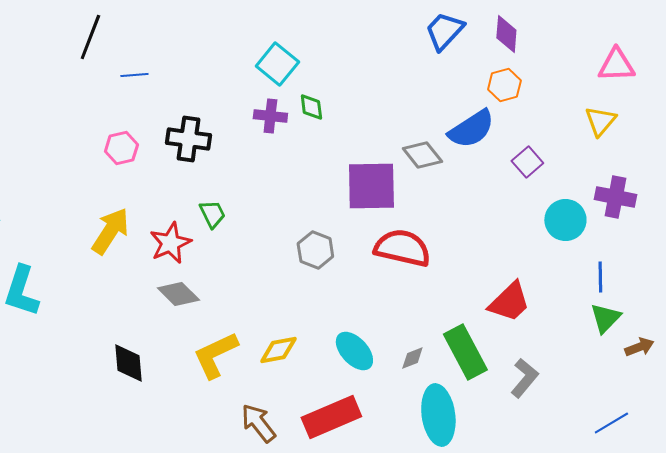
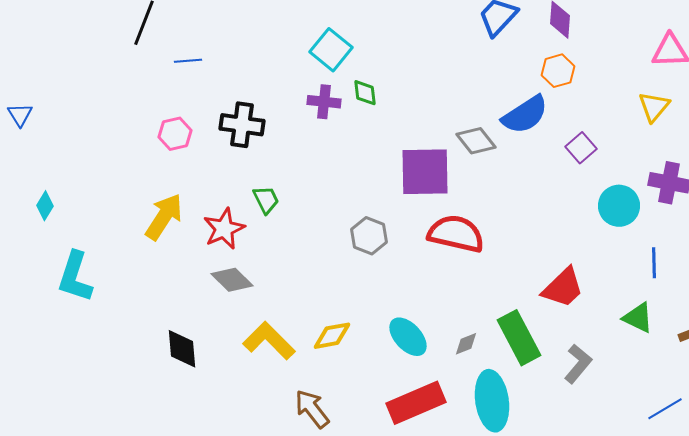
green triangle: (605, 318) -> (638, 318), moved, turned -48
yellow L-shape: (215, 355) -> (269, 341), turned 70
red rectangle: (331, 417) -> (416, 403), moved

